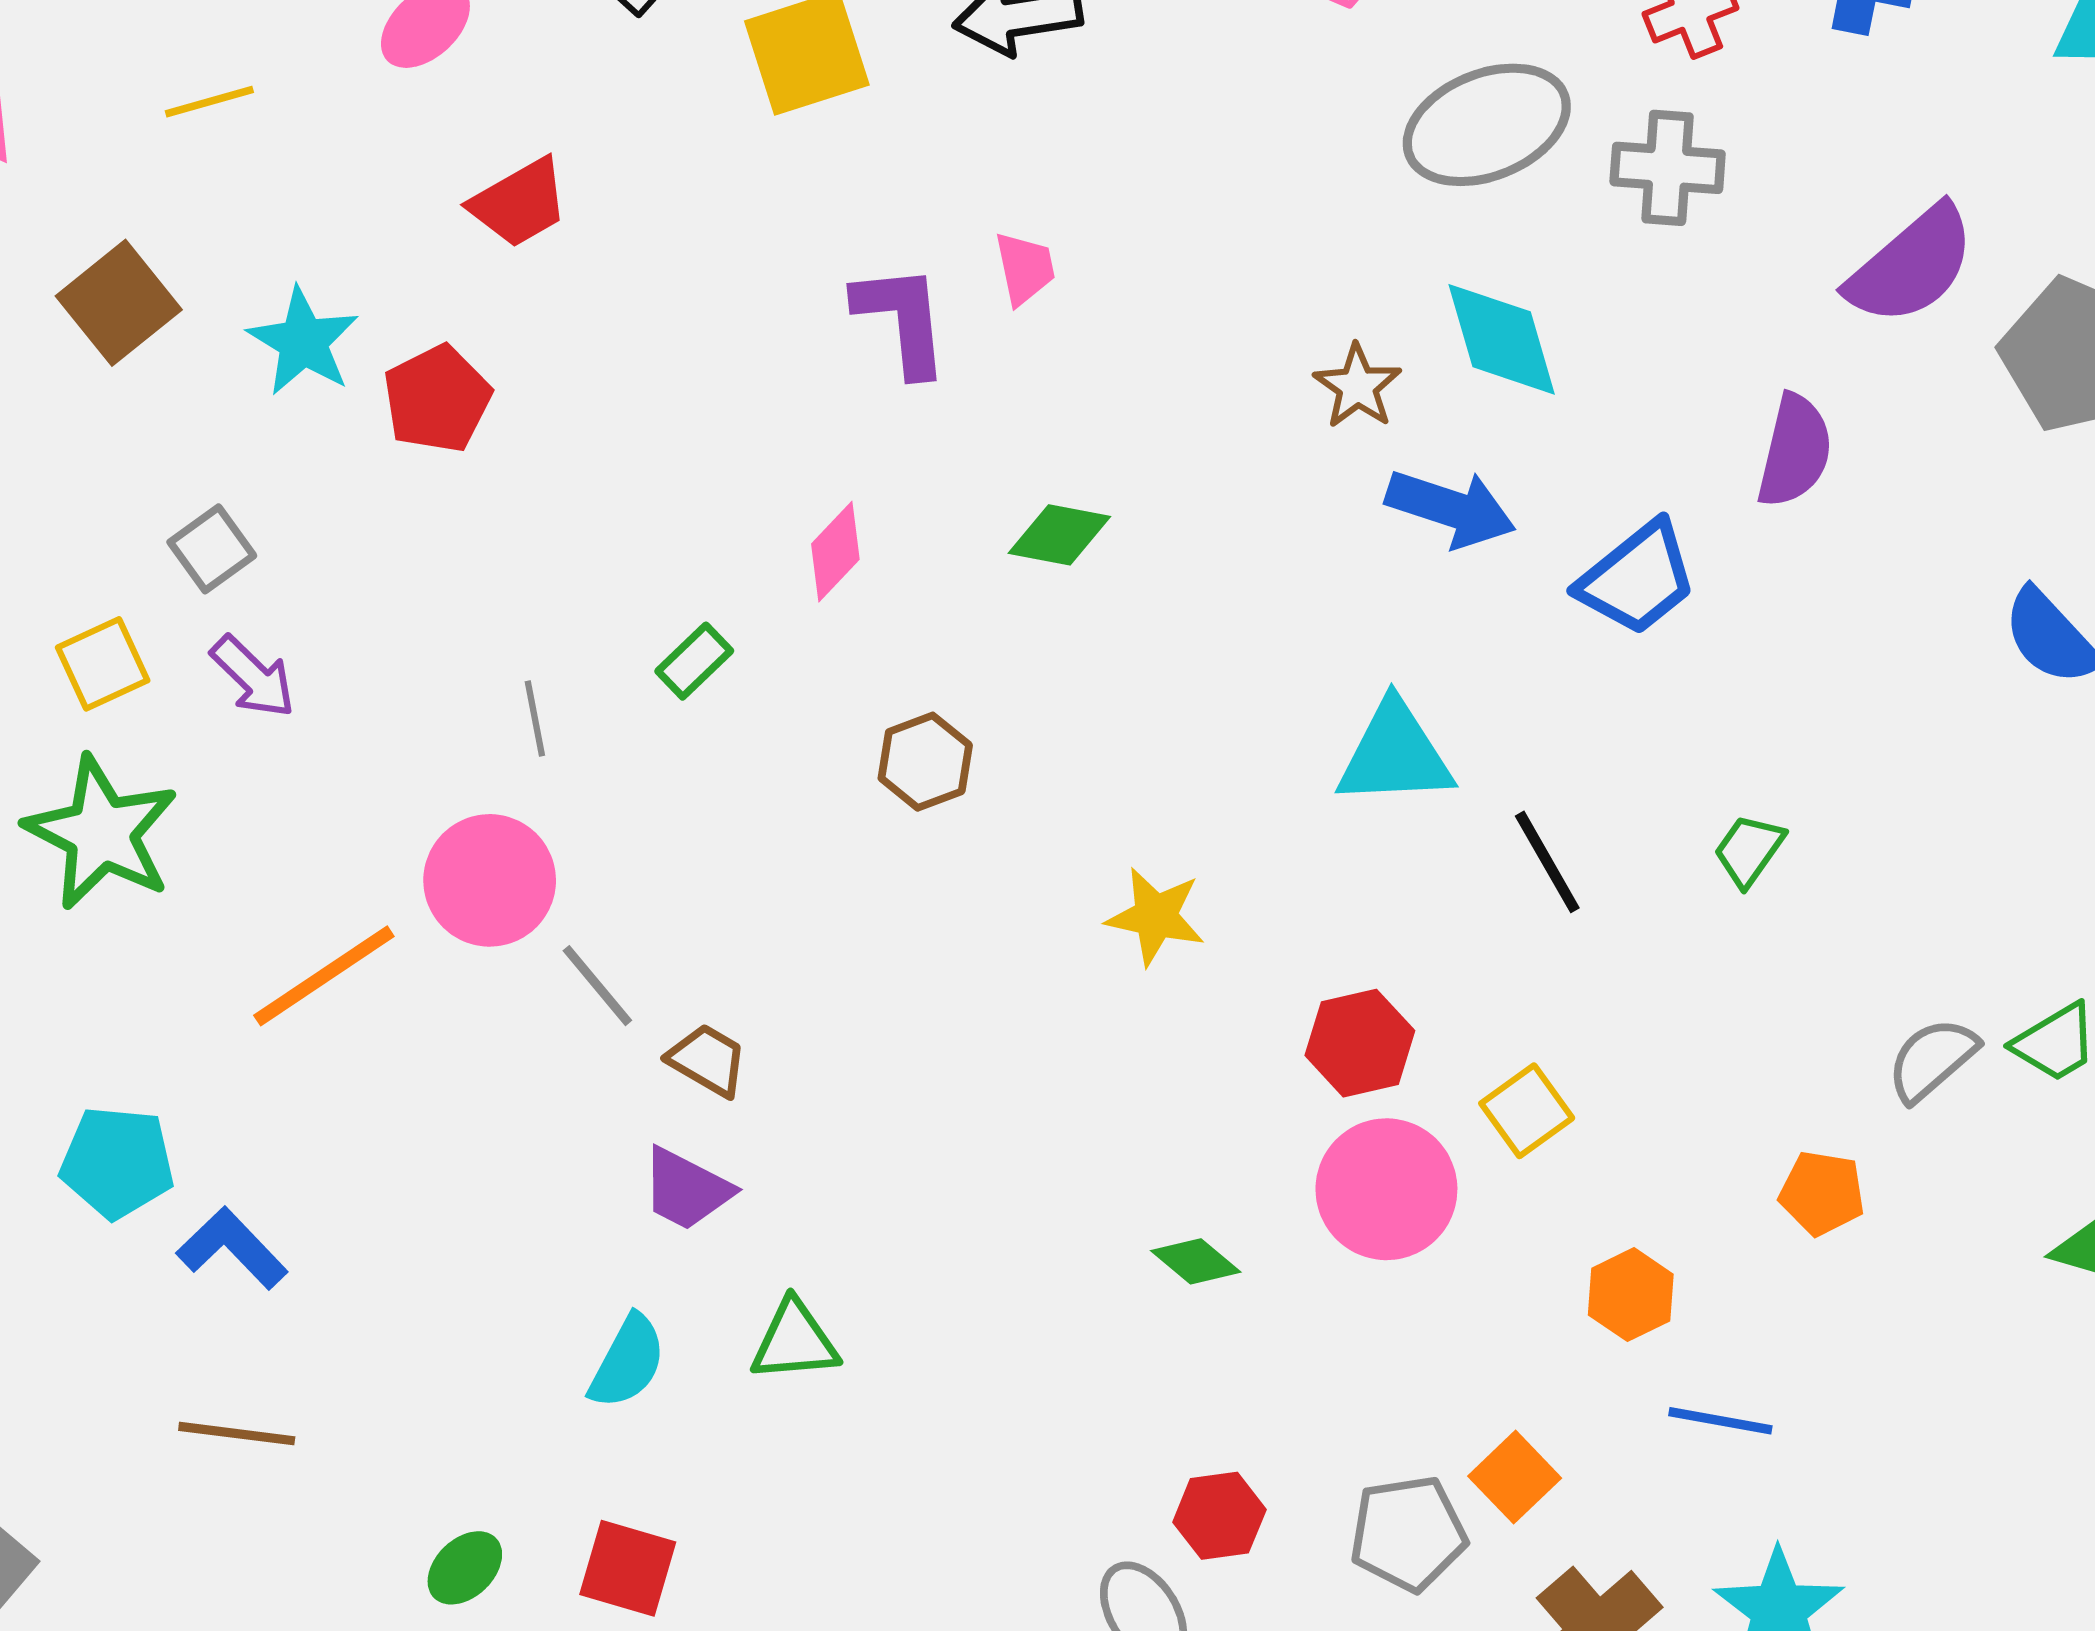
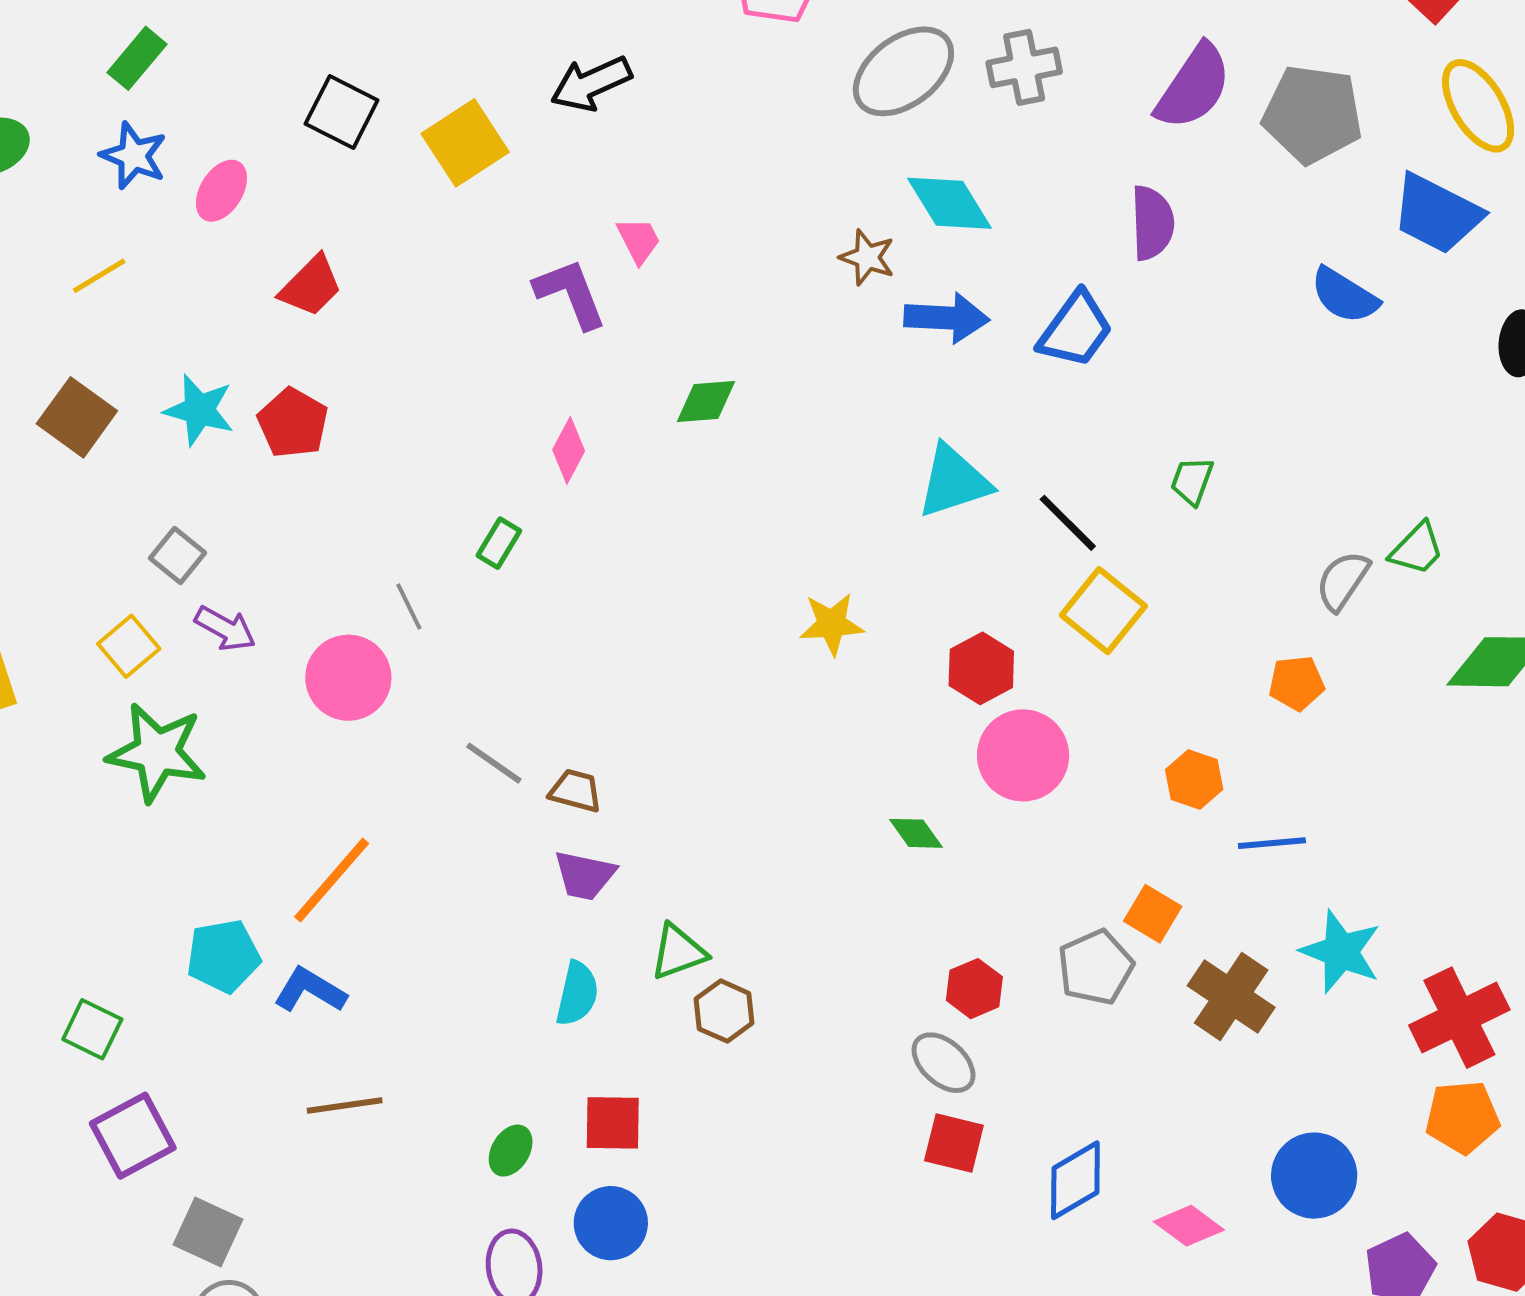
brown hexagon: (925, 762) -> (724, 1011), moved
pink circle: (490, 880) -> (348, 678), moved
orange line: (324, 976) -> (332, 880), moved
yellow square: (1527, 1111) -> (1103, 611), moved, size x1.4
green diamond: (1196, 1261) -> (916, 833), turned 30

